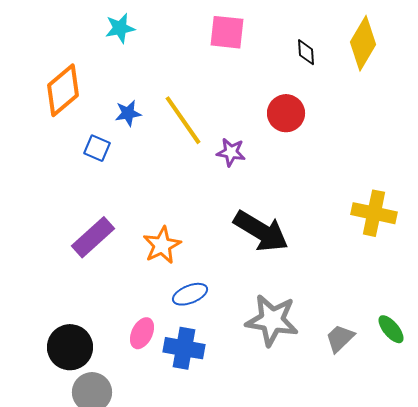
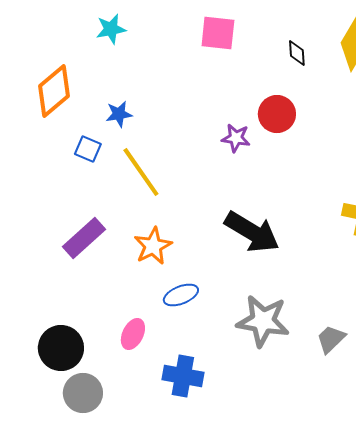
yellow line: (183, 120) -> (141, 172), moved
purple star: (231, 152) -> (236, 138), moved
blue cross: (184, 348) -> (183, 376), moved

